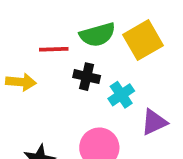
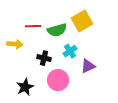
green semicircle: (97, 35) -> (57, 30), moved
black cross: (87, 77) -> (44, 58), moved

